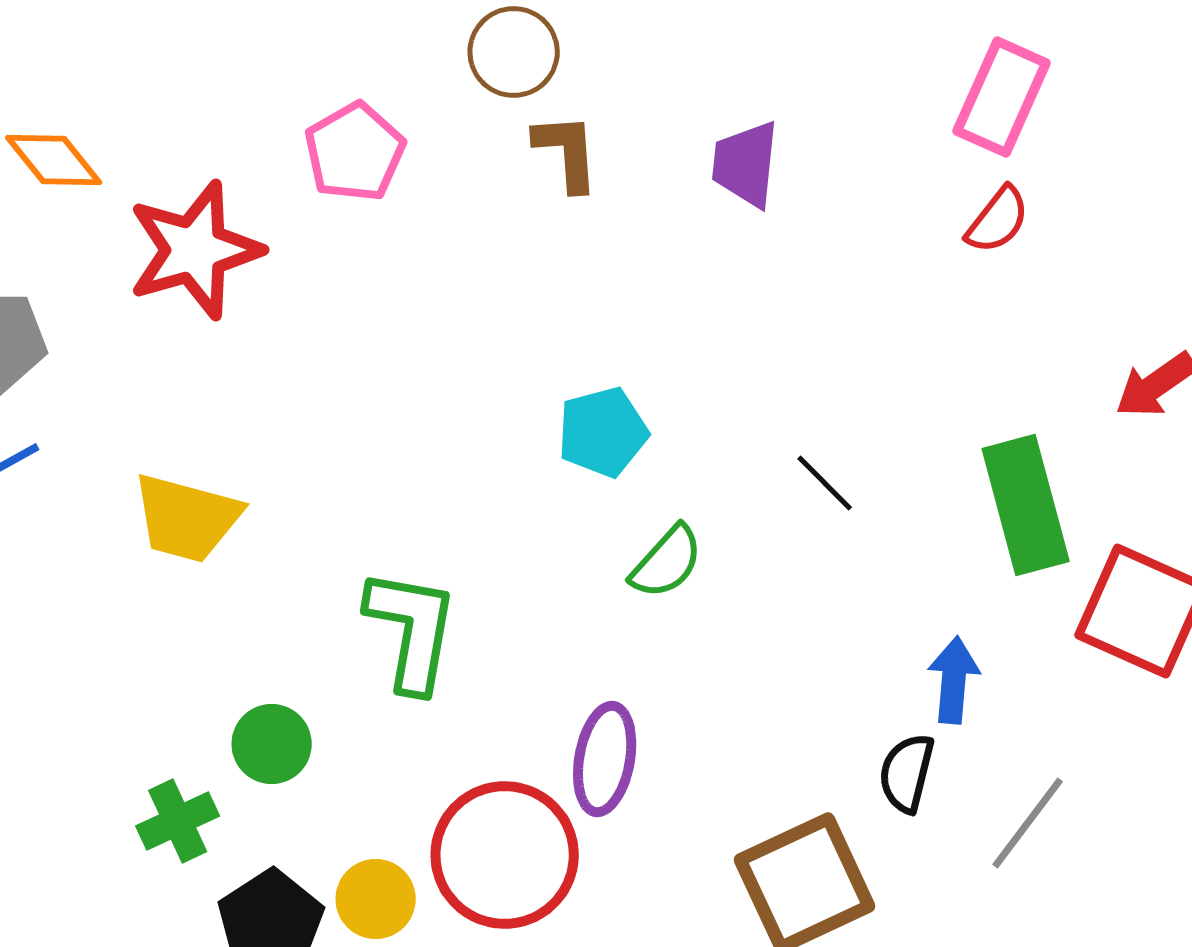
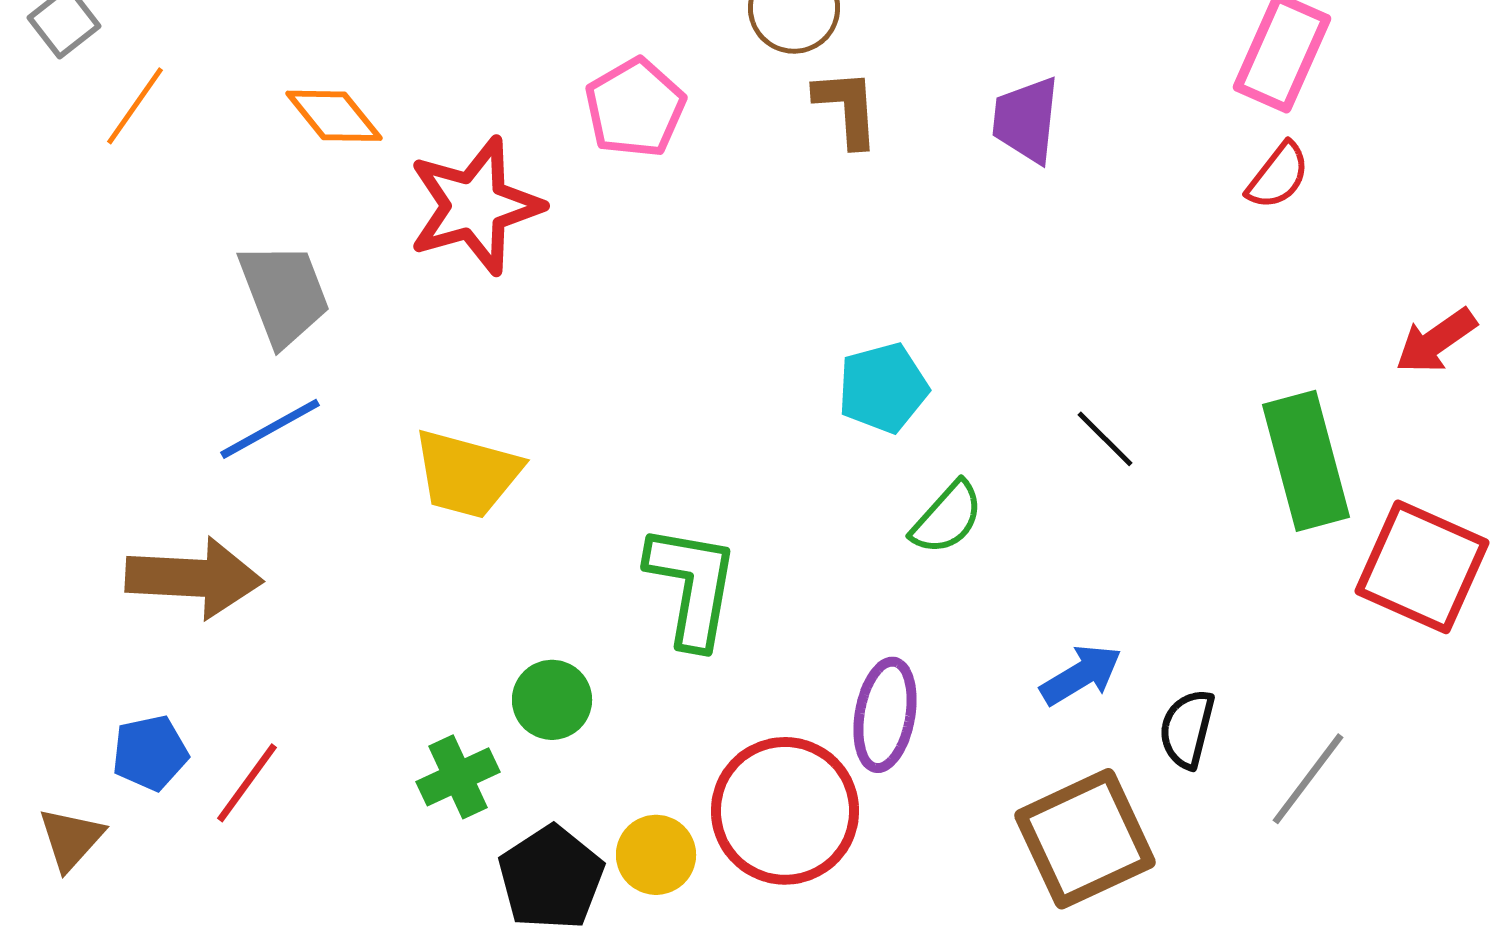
blue arrow: (954, 680) -> (1081, 675), moved, turned 54

